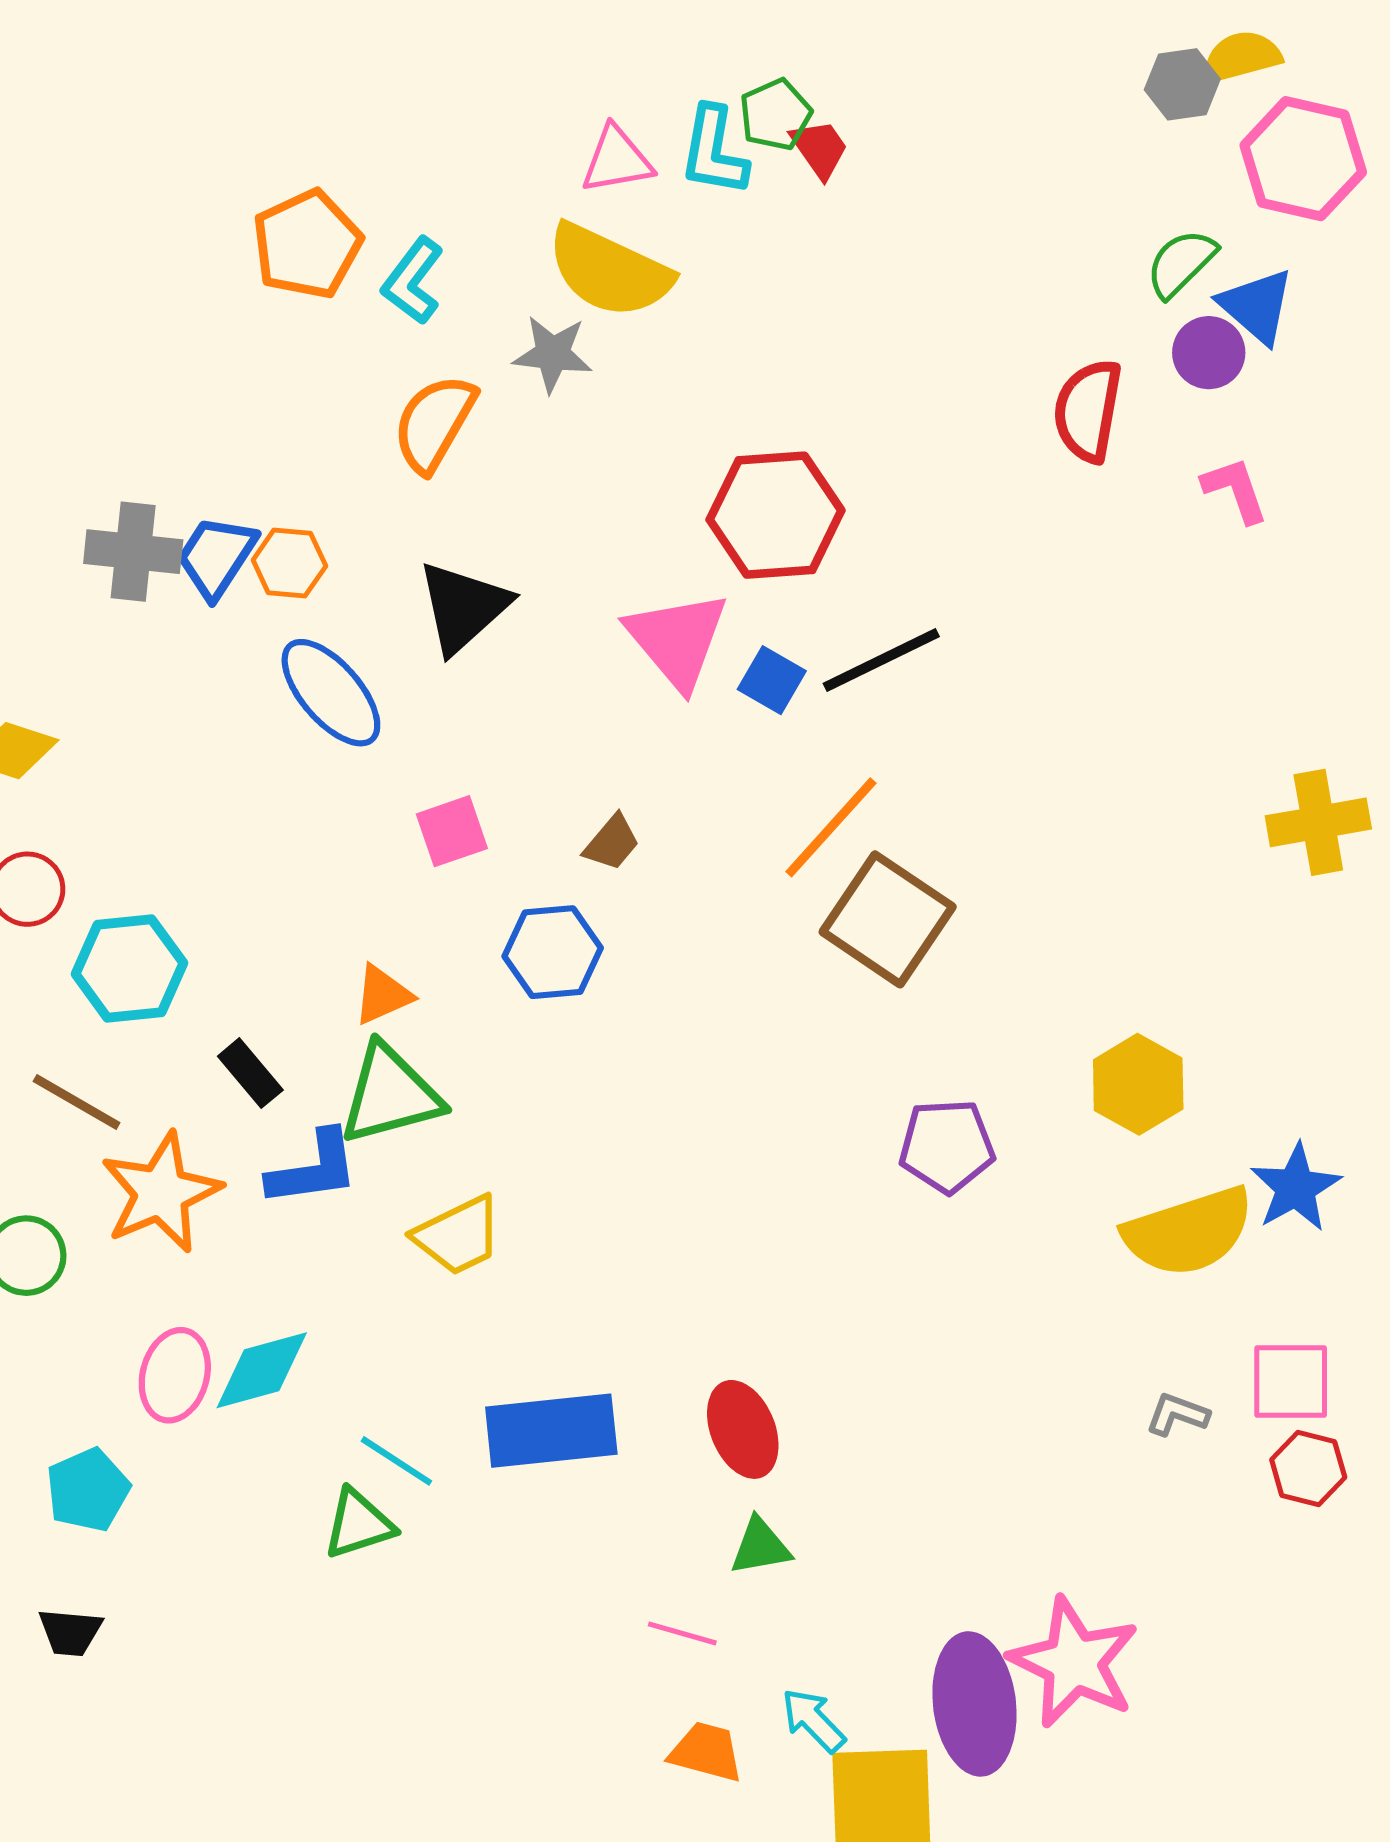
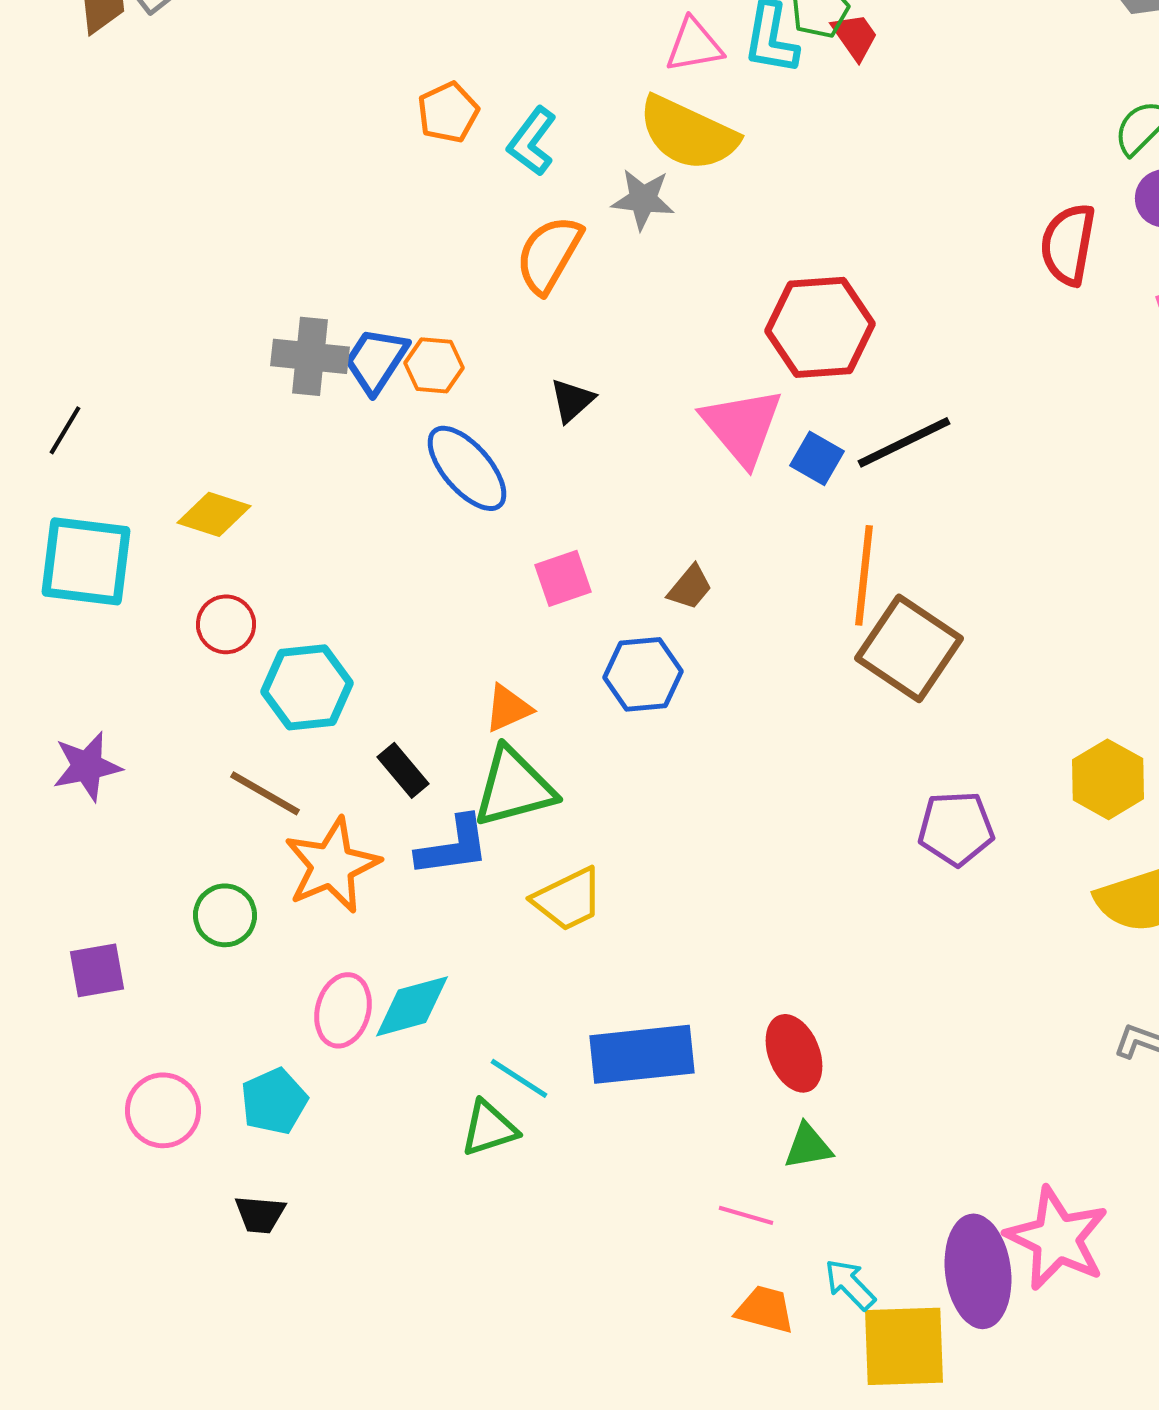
orange pentagon: (307, 244) -> (448, 112), size x0.7
black triangle: (463, 607) -> (572, 400), size x0.6
orange line: (831, 827) -> (864, 575), turned -36

